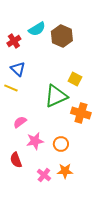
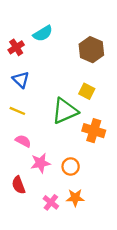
brown hexagon: (62, 36) -> (91, 50), moved
yellow line: (11, 88) -> (17, 111), moved
pink semicircle: (20, 122) -> (23, 141), turned 64

